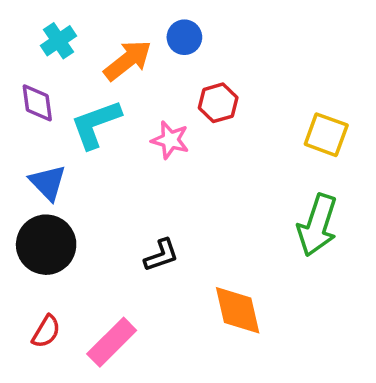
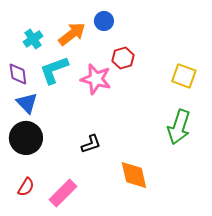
cyan cross: (59, 41) -> (33, 39), moved
purple diamond: (37, 103) -> (18, 74), moved
pink star: (170, 140) -> (96, 79), size x1.4

